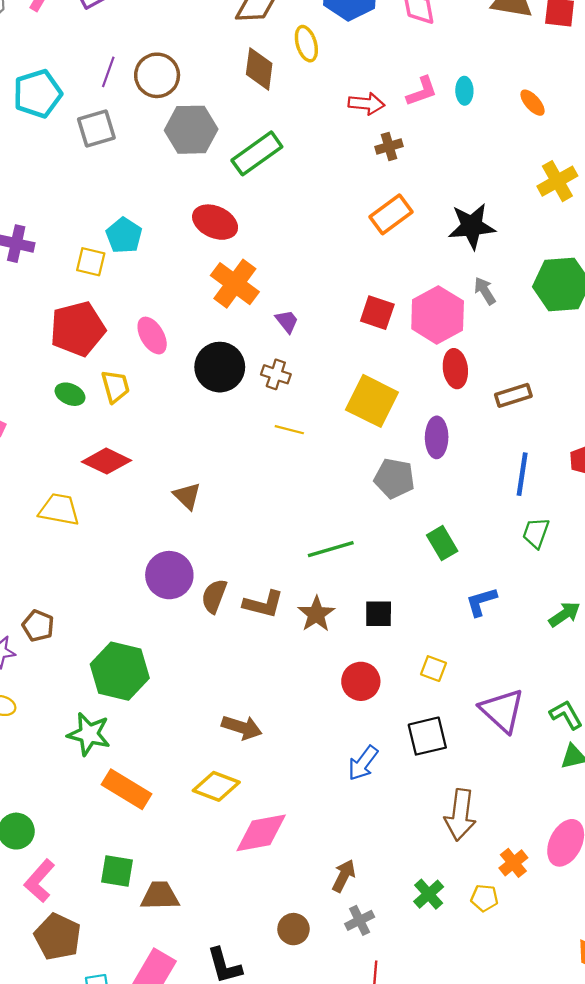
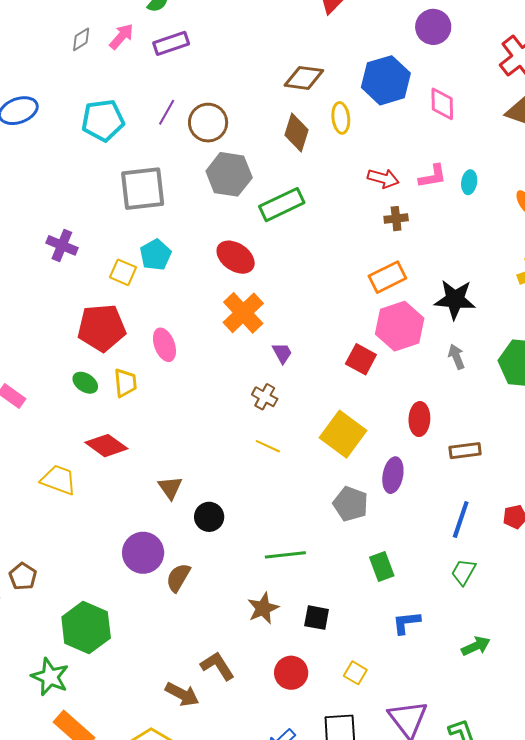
gray square: (96, 128) -> (143, 189), moved, size x1.4
pink hexagon: (438, 315) -> (400, 326), moved
black circle: (220, 367) -> (209, 517), moved, size x0.7
brown L-shape: (263, 604) -> (217, 666), moved, turned -147

